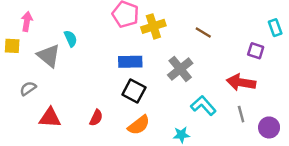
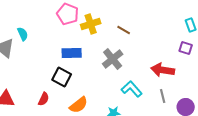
brown line: (203, 33) -> (124, 30), moved
purple square: (256, 51) -> (186, 48), moved
black square: (134, 91) -> (62, 77), moved

